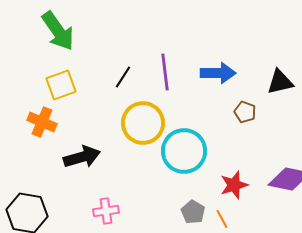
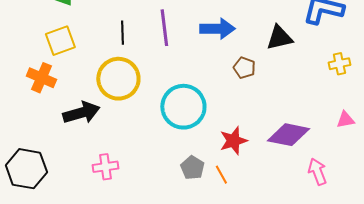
black line: (123, 77) -> (122, 33), turned -35
yellow circle: (143, 123) -> (118, 79), moved

